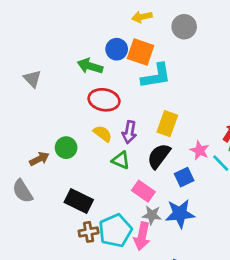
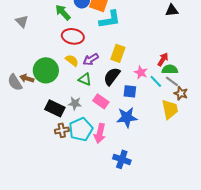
green arrow: (90, 66) -> (63, 12), turned 30
purple arrow: (129, 132) -> (91, 59), turned 49
green circle: (66, 148) -> (46, 70), size x1.6
brown arrow: (39, 159) -> (27, 78), turned -136
blue square: (184, 177) -> (130, 91), turned 32
gray semicircle: (22, 191) -> (15, 82), moved
gray star: (152, 215) -> (75, 103), moved

